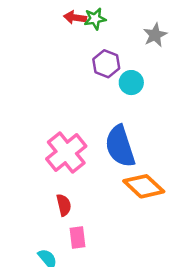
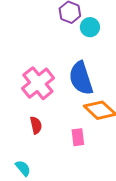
pink rectangle: (78, 238) -> (78, 137), moved

